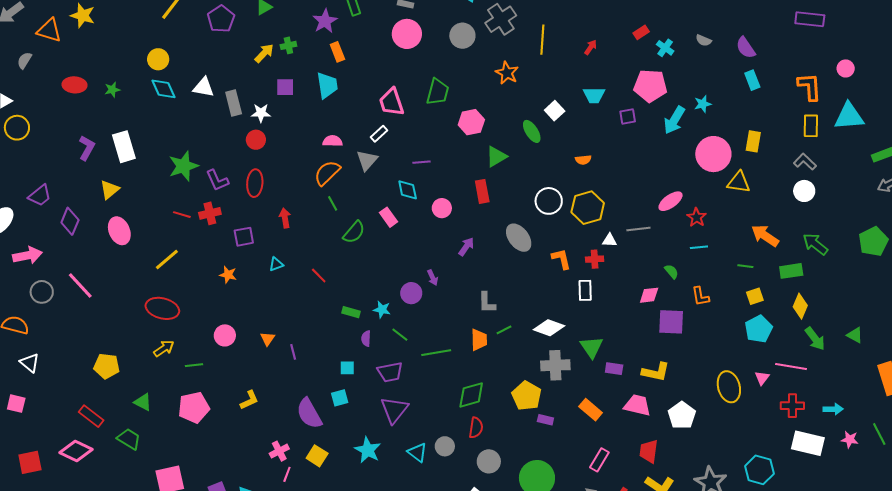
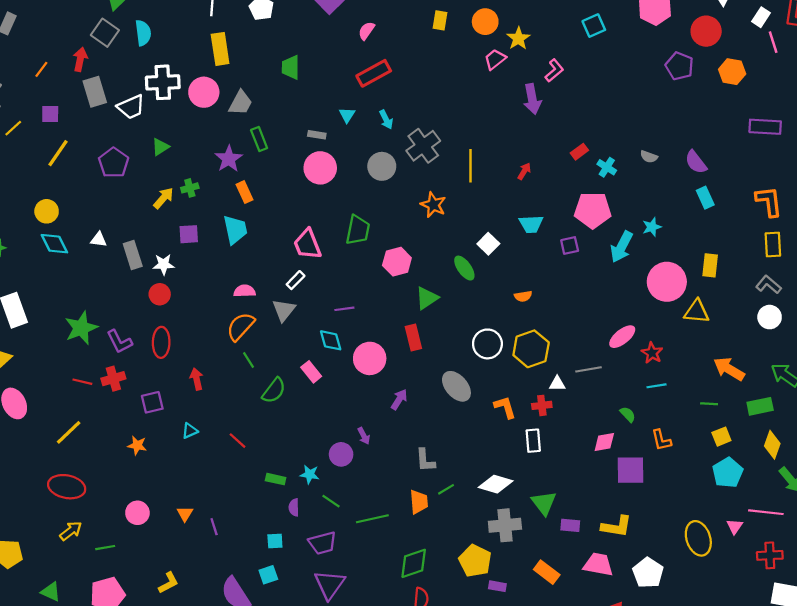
white triangle: (204, 87) -> (99, 239), size x0.7
pink circle: (442, 208) -> (370, 358), size x1.5

